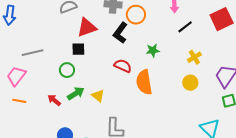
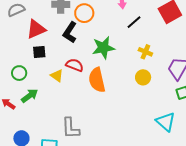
black square: (78, 49) -> (39, 52), moved
green star: (153, 50) -> (103, 48), size x1.6
yellow cross: (194, 57) -> (145, 52), turned -32
yellow triangle: (98, 96) -> (57, 76), moved

